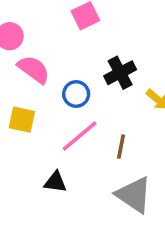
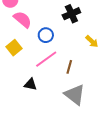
black cross: (120, 73) -> (71, 14), moved
yellow square: (22, 120) -> (14, 48), turned 35

